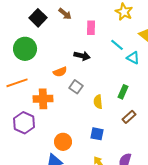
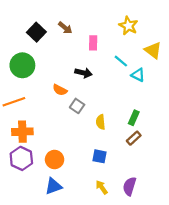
orange semicircle: (60, 72) -> (60, 90), turned 48
green rectangle: (123, 92) -> (134, 118), moved
orange cross: (43, 99) -> (22, 132), moved
purple hexagon: (24, 123) -> (21, 158), moved
orange circle: (63, 142) -> (55, 160), moved

